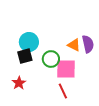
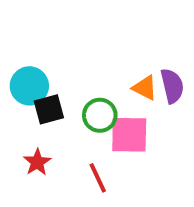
cyan circle: (29, 42) -> (29, 86), moved
red line: (63, 91) -> (98, 178), moved

